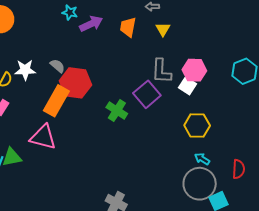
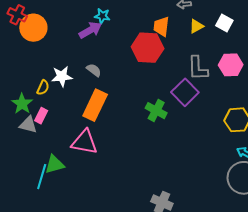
purple arrow: (91, 24) -> (90, 30), moved
yellow triangle: (163, 29) -> (196, 26), turned 35
red hexagon: (75, 83) -> (148, 48), moved
white square: (188, 86) -> (224, 23), moved

